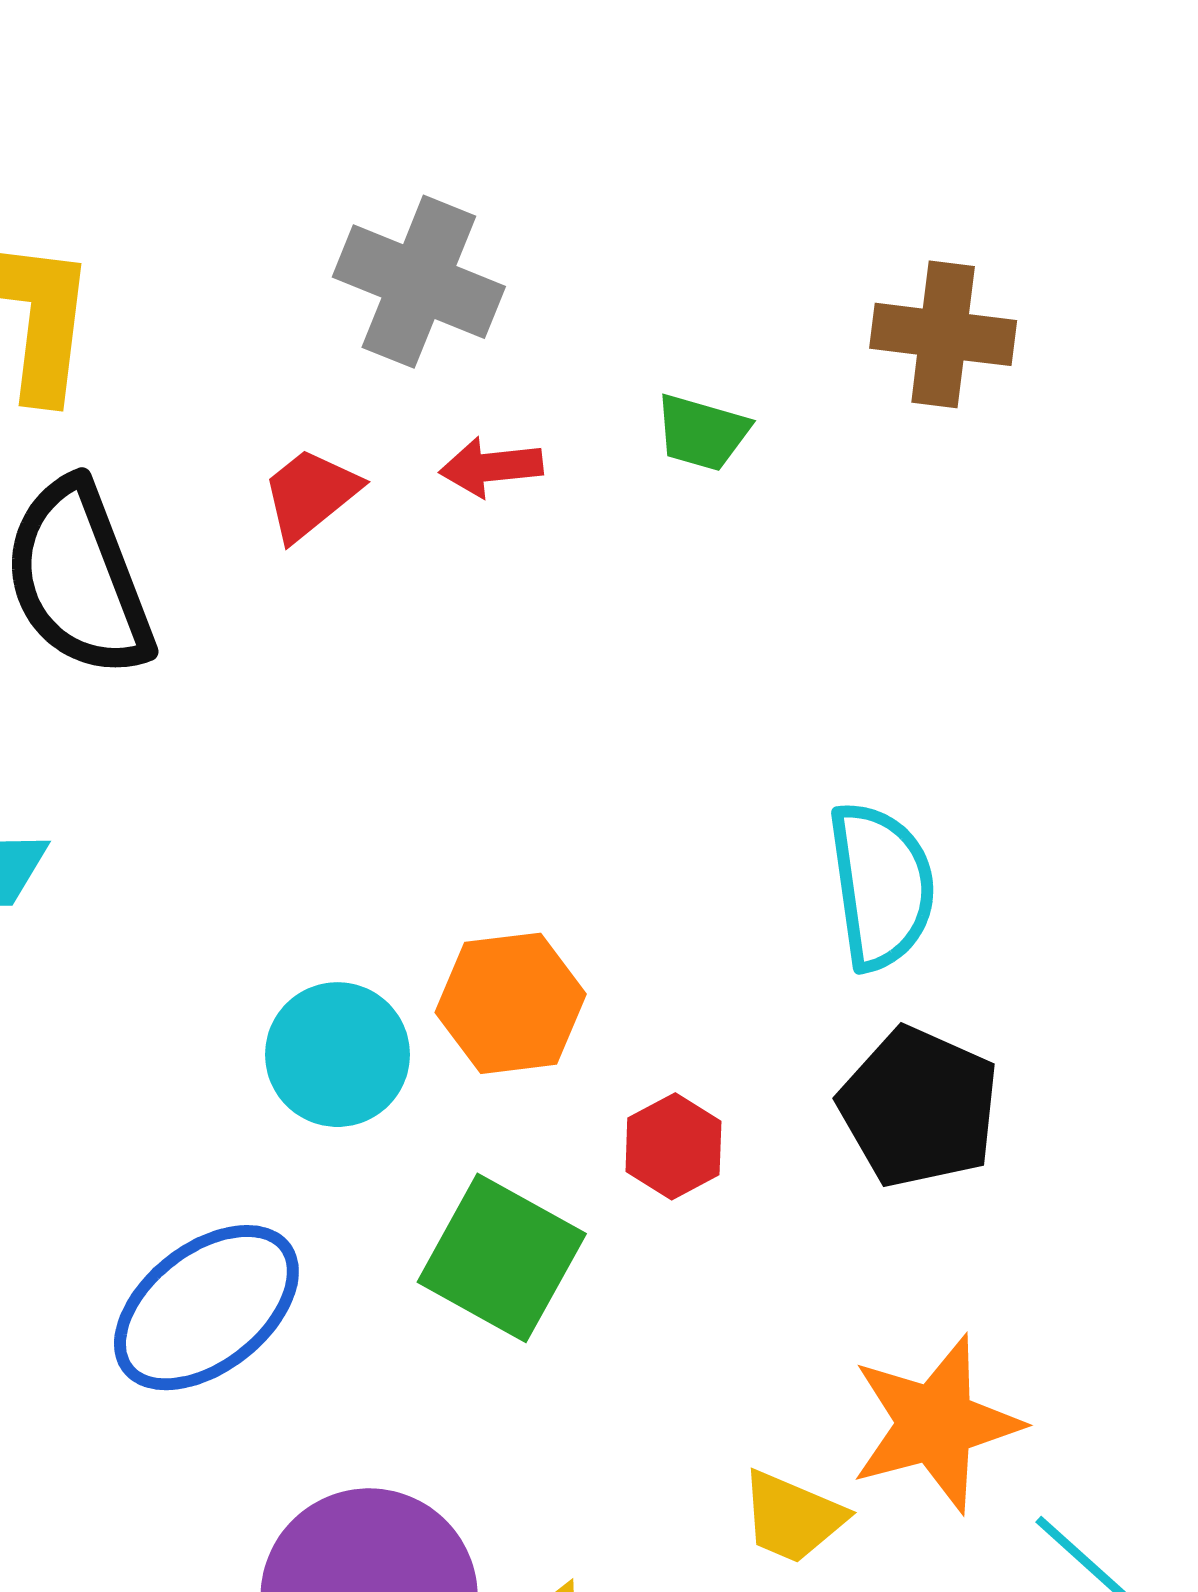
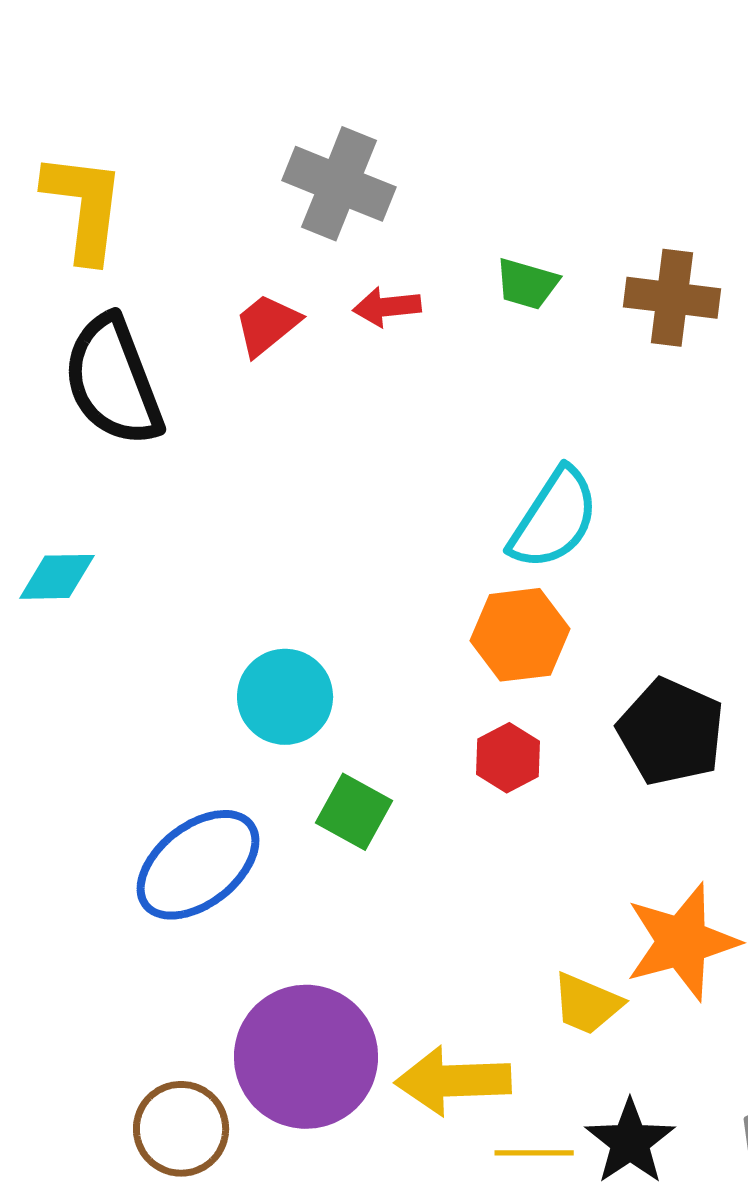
brown cross: (943, 334) -> (672, 298), moved
cyan semicircle: (881, 886) -> (554, 519), moved, turned 41
orange hexagon: (511, 1003) -> (520, 635), moved
green square: (502, 1258) -> (354, 812), moved, size x0.7

